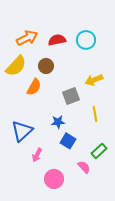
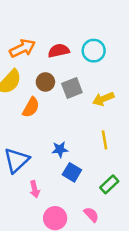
gray square: (71, 96) -> (72, 88), moved
pink arrow: (37, 155) -> (35, 189), turned -40
pink semicircle: (84, 167) -> (91, 215), moved

